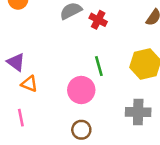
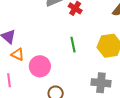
pink circle: (81, 90) -> (40, 66), moved

